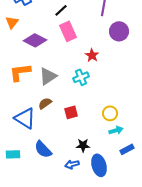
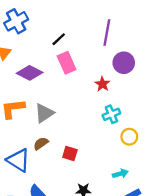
red star: (92, 55) -> (102, 84), moved
cyan cross: (81, 77) -> (111, 114), moved
red square: (71, 112) -> (70, 153), turned 32
yellow circle: (110, 113) -> (129, 137), moved

